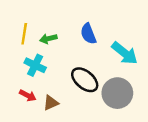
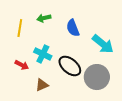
green arrow: (48, 39) -> (44, 18), moved
cyan cross: (35, 65) -> (43, 54), moved
red arrow: (28, 95) -> (22, 65), moved

